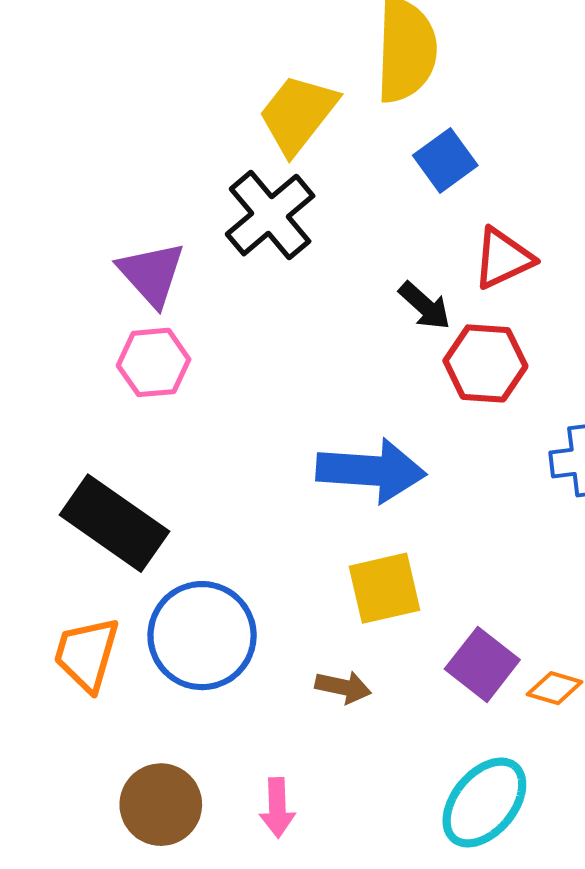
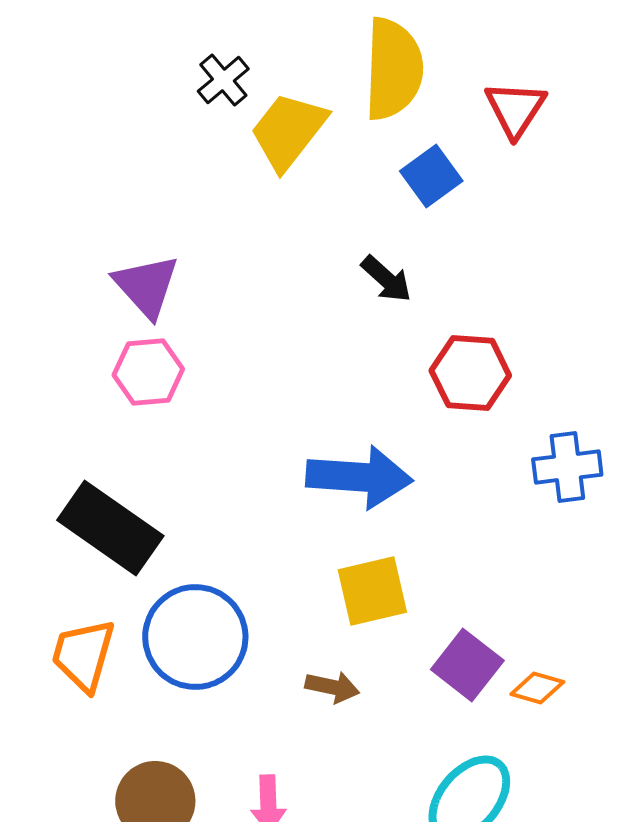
black cross: (270, 215) -> (223, 80), moved, size x0.6
red triangle: (503, 258) -> (515, 109), moved, turned -32
black arrow: (425, 306) -> (386, 279), moved

